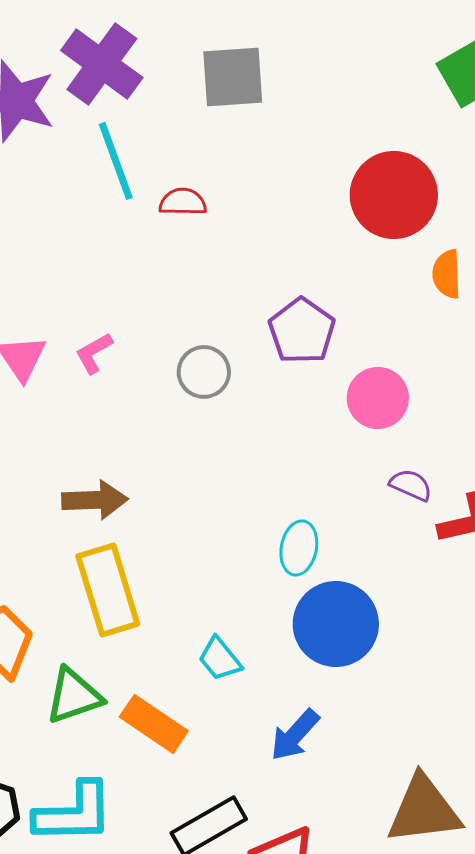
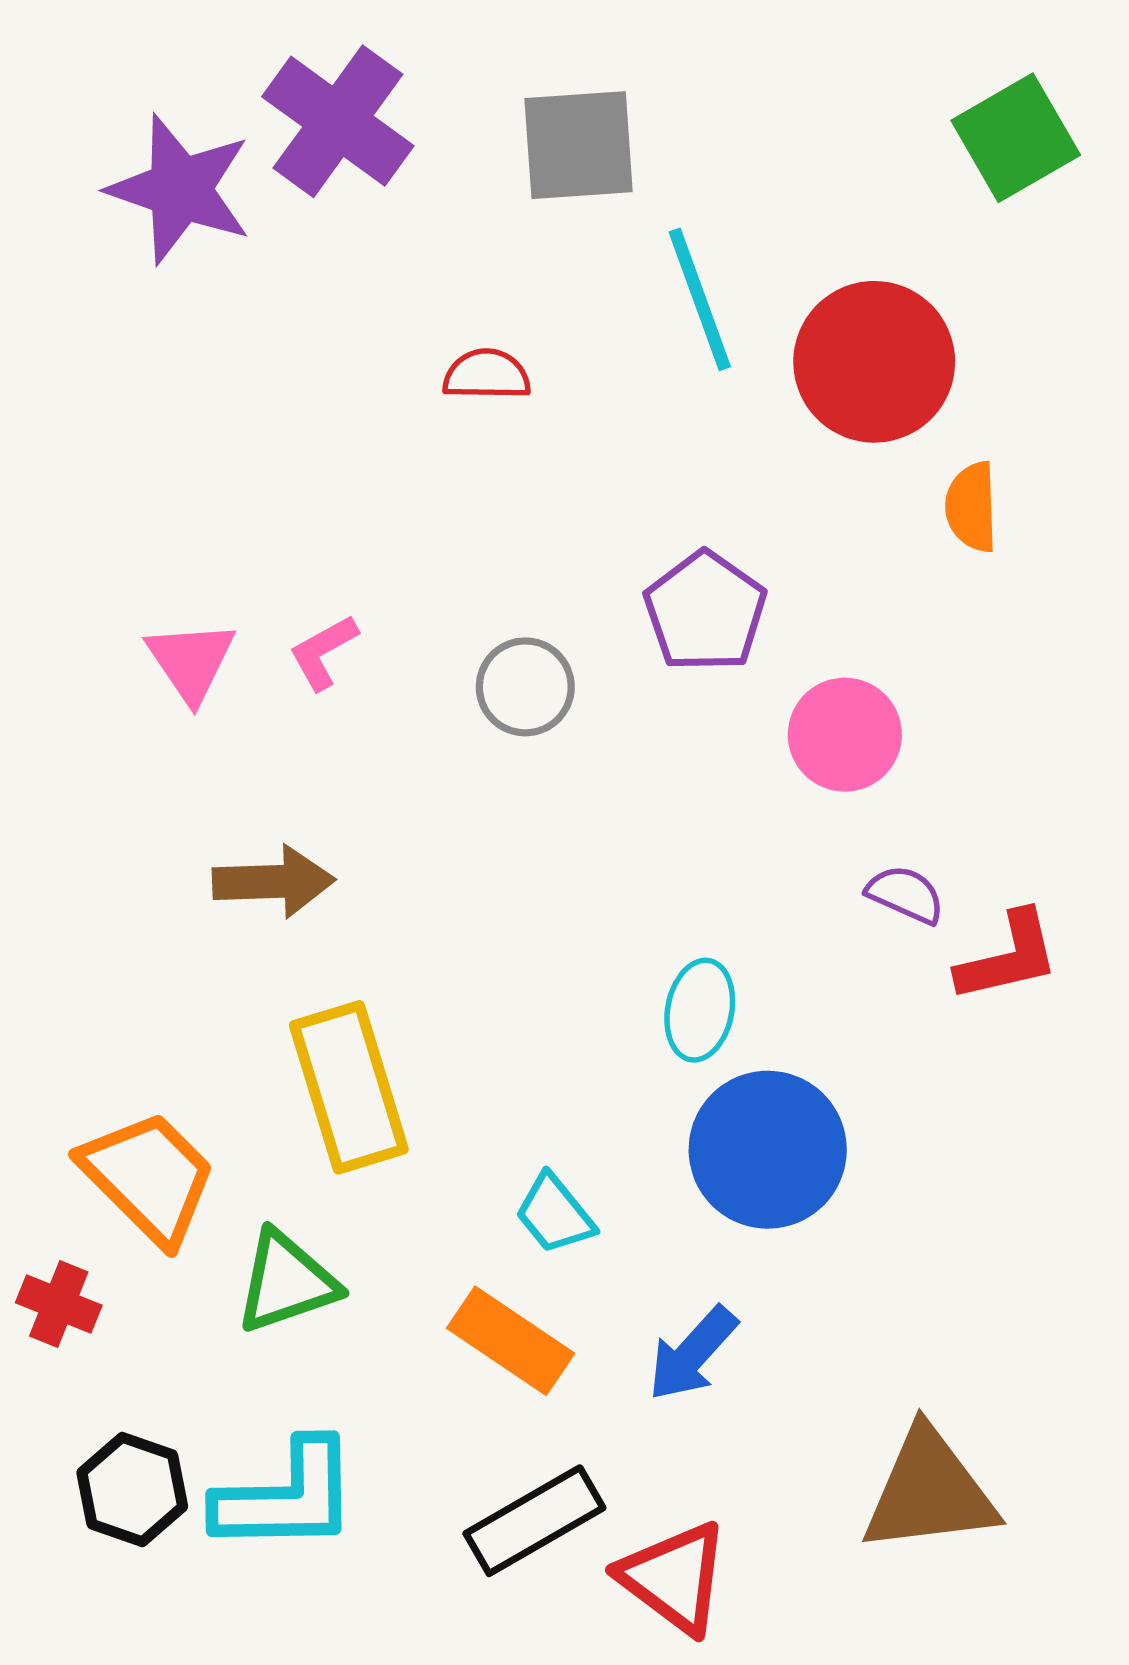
cyan line: (116, 161) -> (700, 299), moved
brown arrow: (95, 500) -> (274, 882), moved
orange rectangle: (154, 724) -> (511, 1341), moved

